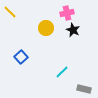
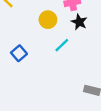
cyan line: (62, 72) -> (62, 45), moved

